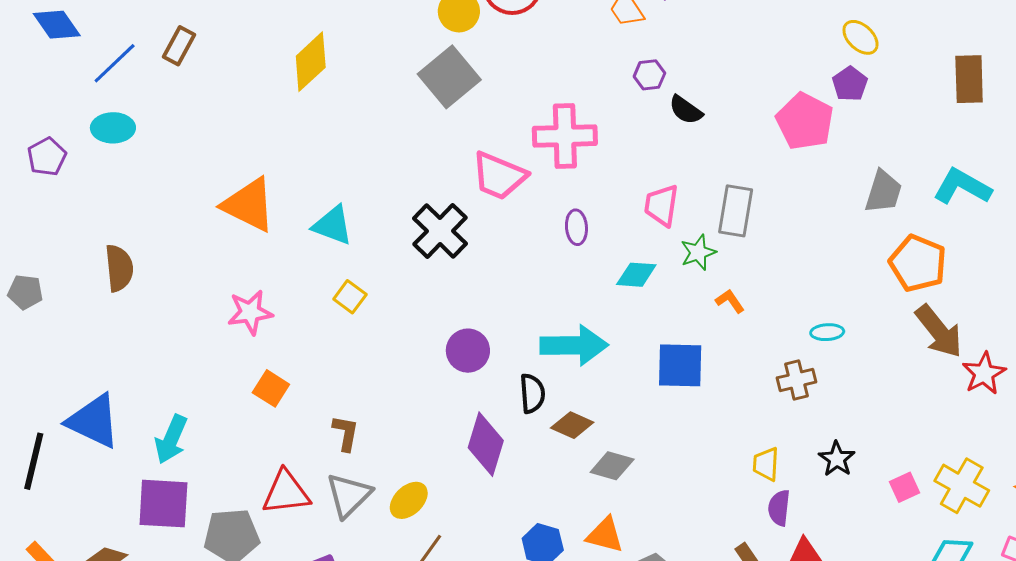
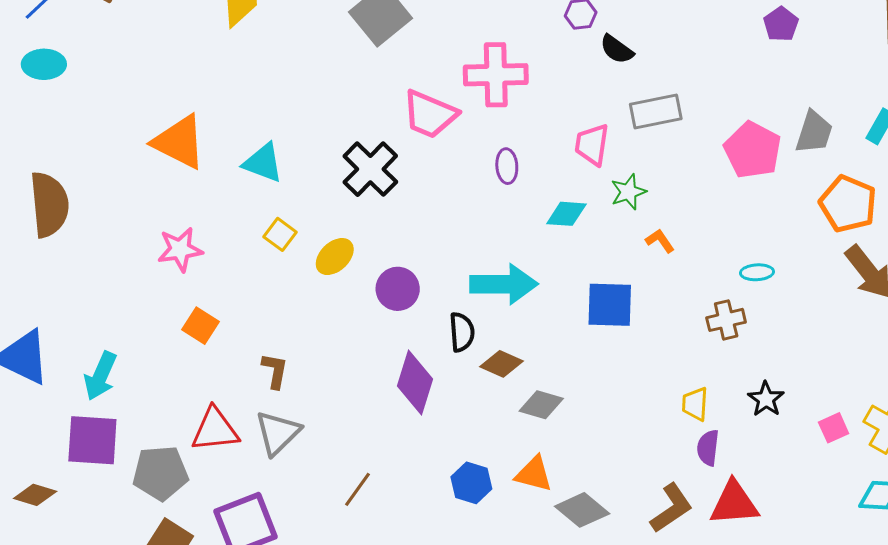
pink pentagon: (805, 121) -> (753, 150), moved
gray rectangle: (736, 211) -> (656, 111), moved, turned 69
brown semicircle: (119, 268) -> (49, 205), size x1.4
yellow ellipse: (409, 500) -> (335, 257), moved

